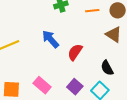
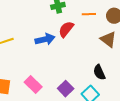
blue arrow: (50, 39) -> (45, 39), turned 114
red semicircle: (75, 52) -> (66, 29), moved

